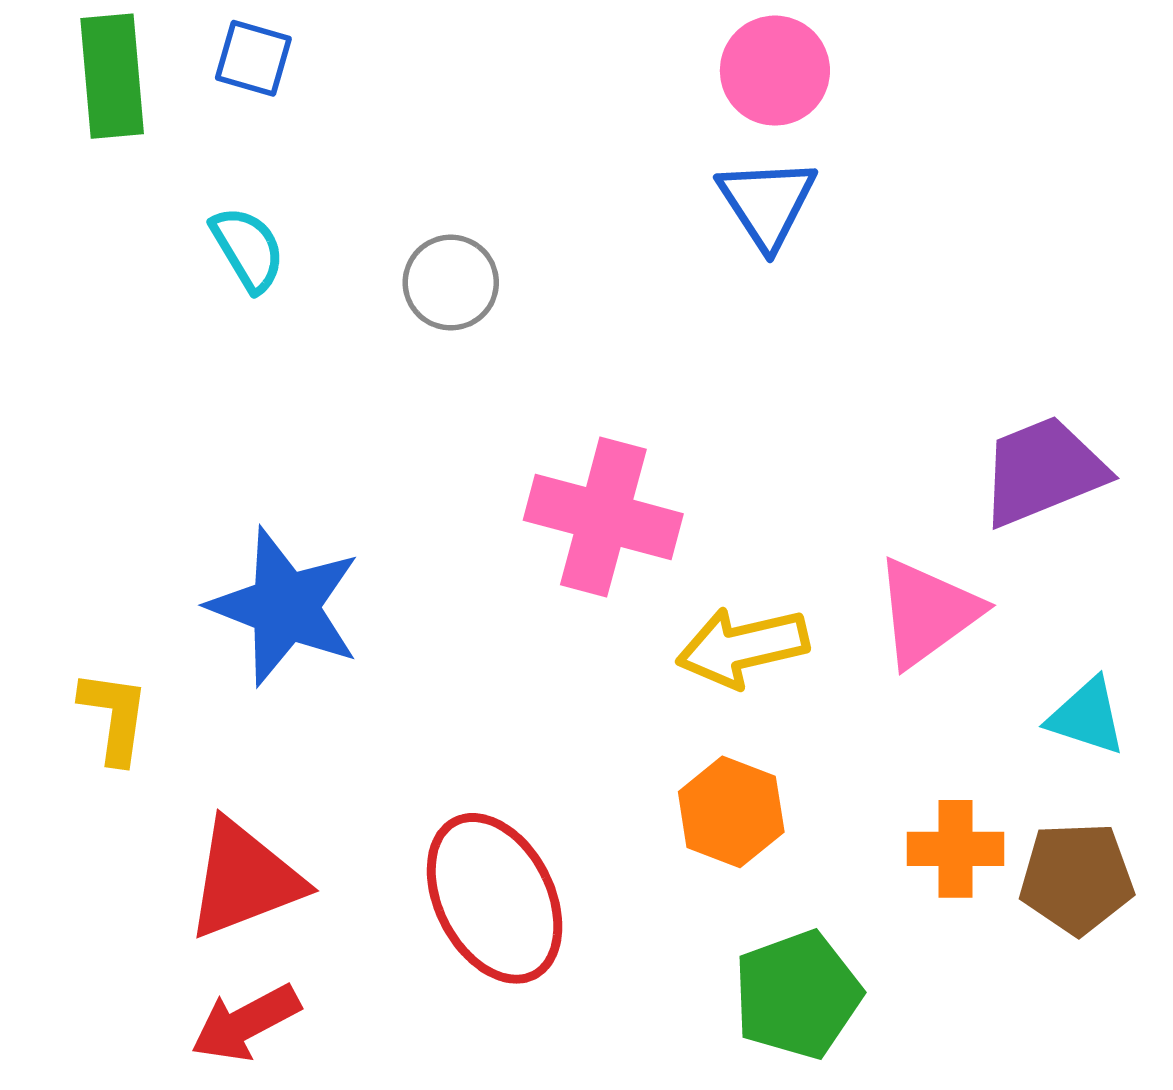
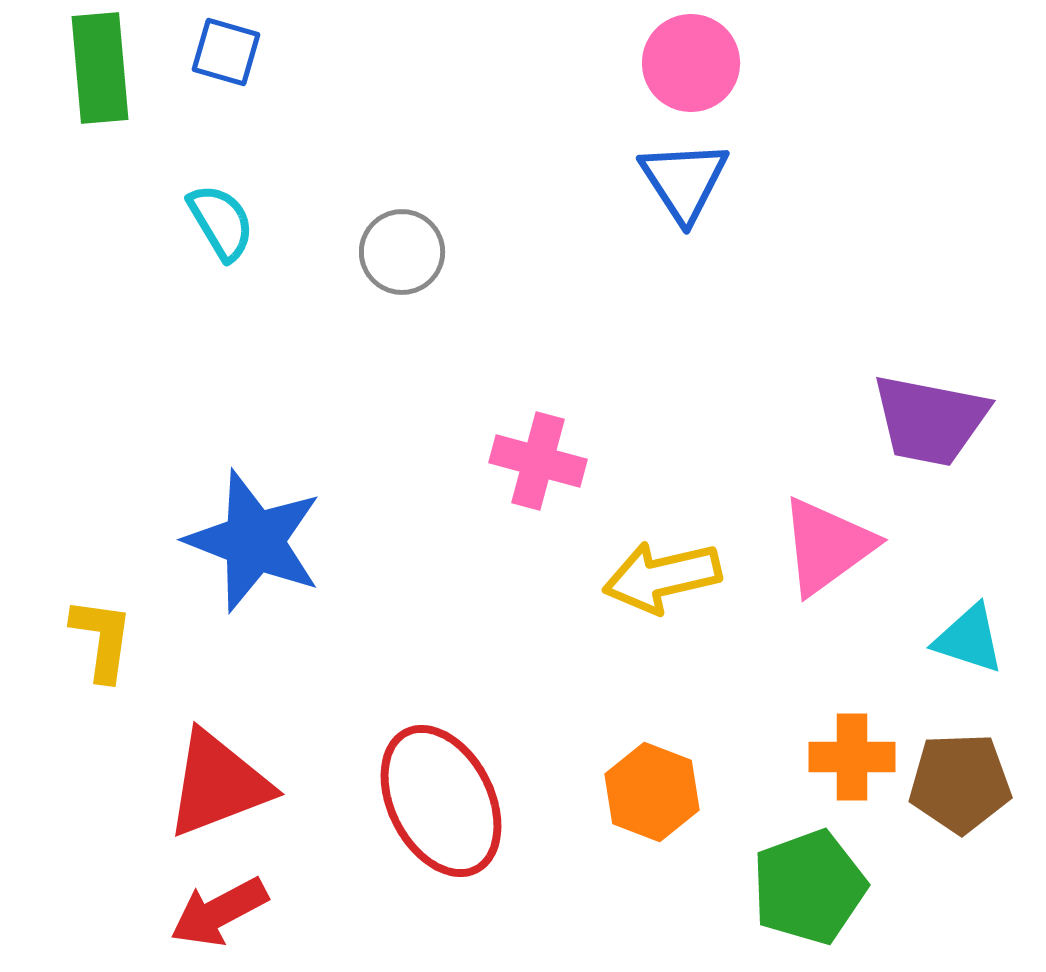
purple trapezoid: (1043, 471) -> (930, 420), turned -147
pink cross: (603, 517) -> (538, 461), size x0.7
orange hexagon: (731, 812) -> (652, 792), moved
green pentagon: (797, 995) -> (809, 887), moved

